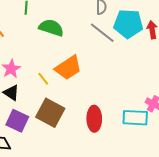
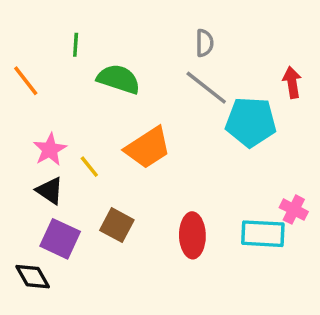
cyan pentagon: (128, 24) -> (251, 122), moved
yellow line: (43, 79) -> (89, 167), moved
brown square: (50, 113) -> (117, 225), size x0.7

